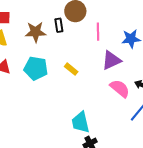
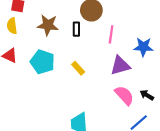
black rectangle: (59, 25) -> (76, 29), moved

